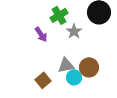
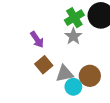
green cross: (59, 15) -> (74, 18), moved
brown square: (43, 80) -> (44, 65), moved

